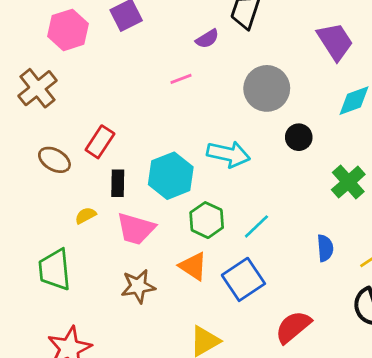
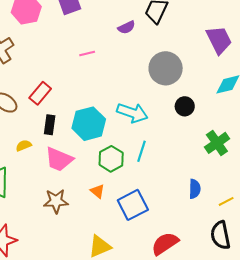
pink line: (181, 79) -> (87, 54), moved
cyan line: (256, 226) -> (141, 151), moved, turned -35
orange triangle: (193, 266) -> (97, 191), size x0.7

